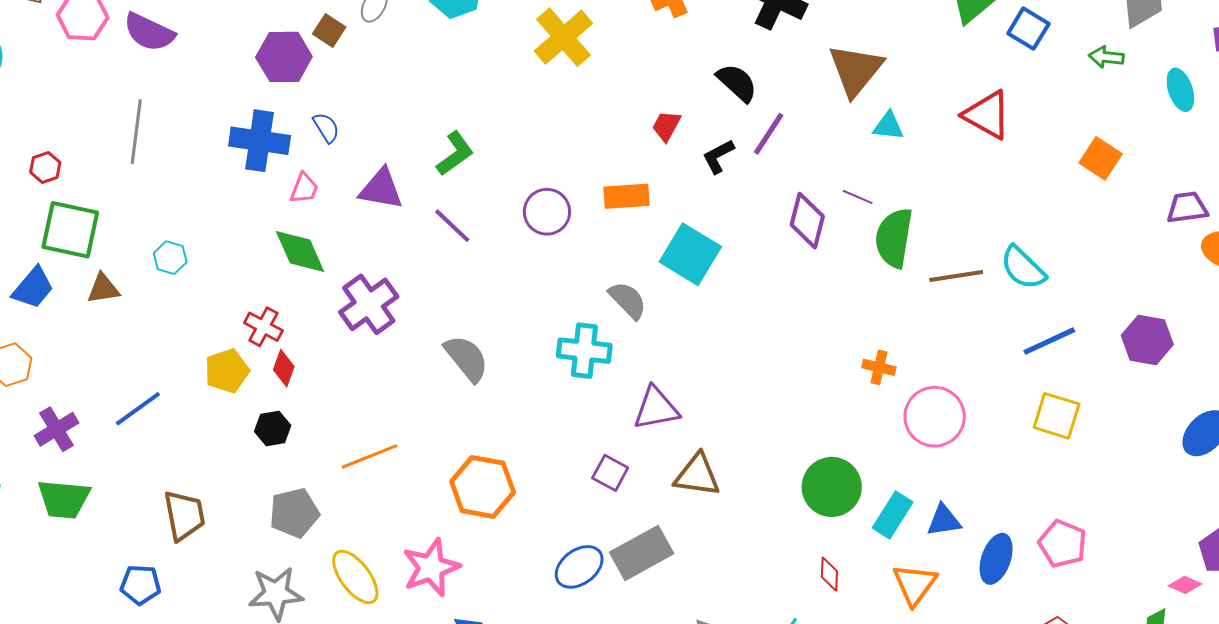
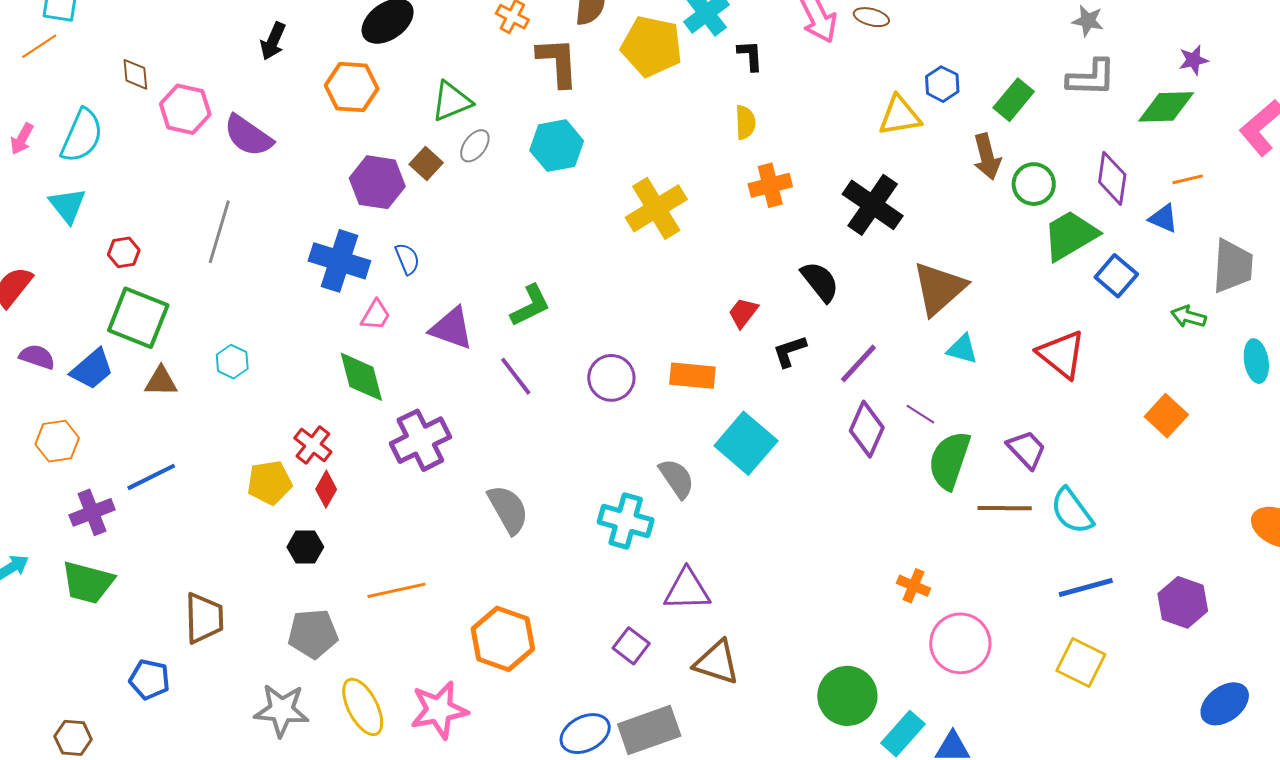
purple line: (769, 134) -> (858, 363), moved
purple trapezoid: (1187, 208) -> (1027, 449), moved, turned 45
blue line: (138, 409) -> (151, 477), moved

